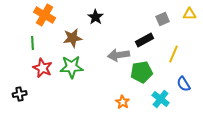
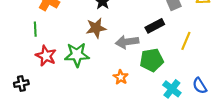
brown star: (73, 38) -> (96, 28), moved
blue semicircle: (184, 84) -> (200, 86), moved
orange star: (123, 102) -> (121, 77), moved

